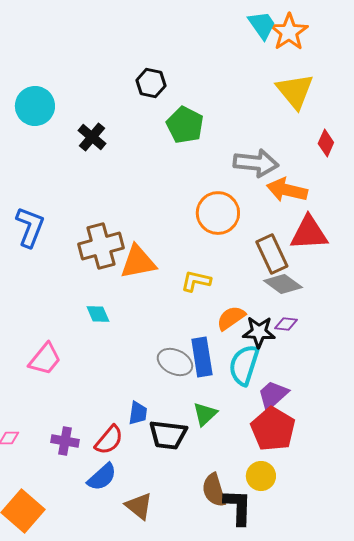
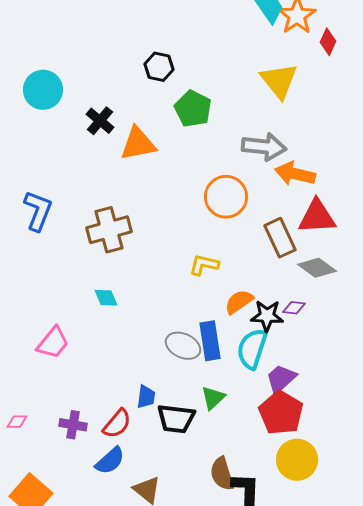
yellow triangle: (295, 91) -> (279, 81), moved
red diamond: (326, 143) -> (328, 42), moved
orange triangle: (138, 262) -> (138, 144), moved
gray diamond: (283, 284) -> (317, 268), moved
yellow circle: (261, 476) -> (297, 460), moved, size x1.4

